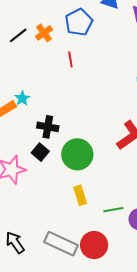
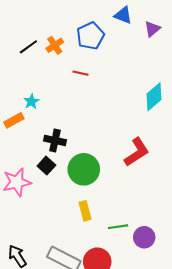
red line: (70, 59) -> (81, 73), turned -70
cyan star: (22, 98) -> (31, 102), moved

